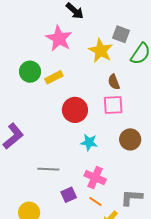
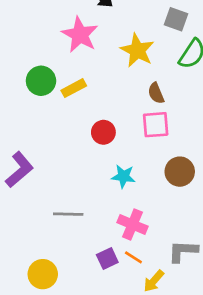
gray square: (121, 34) -> (176, 19), moved
red circle: (75, 110) -> (103, 132), size x0.7
purple square: (69, 195) -> (107, 258), moved

